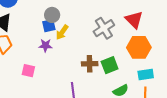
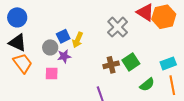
gray circle: (52, 15) -> (50, 47), moved
orange hexagon: (139, 47) -> (164, 17), moved
pink square: (28, 71) -> (52, 73), moved

